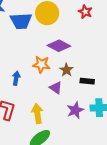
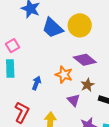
blue trapezoid: (21, 21) -> (53, 28), turned 35

